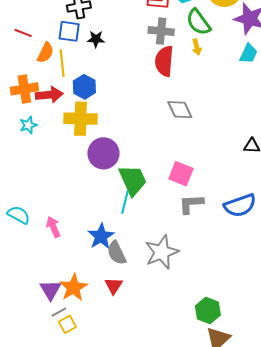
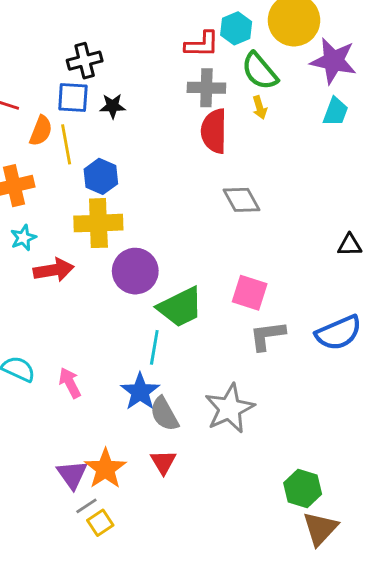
red arrow: (49, 95) -> (54, 270), moved
green trapezoid: (133, 180) -> (180, 307), turned 92
cyan line: (125, 202) -> (154, 347), moved

